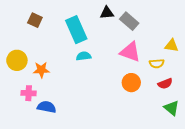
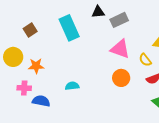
brown square: (35, 20) -> (30, 30), moved, turned 32
gray rectangle: (129, 21) -> (119, 20), turned -66
cyan semicircle: (84, 56) -> (72, 86), moved
yellow semicircle: (157, 64) -> (145, 60), turned 56

